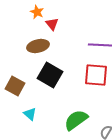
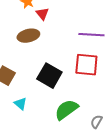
black square: (50, 75) -> (49, 76), moved

